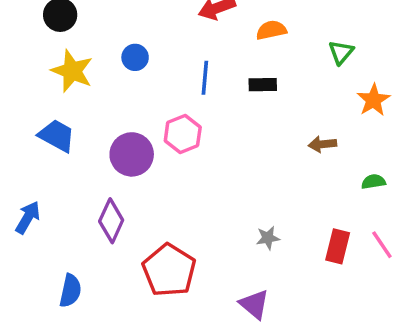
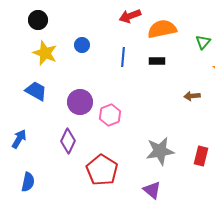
orange semicircle: (271, 30) -> (162, 29), size x1.6
pink hexagon: (183, 134) -> (110, 115), moved
gray star: (268, 238) -> (160, 151), size x2.0
blue semicircle: (70, 291) -> (28, 182), moved

